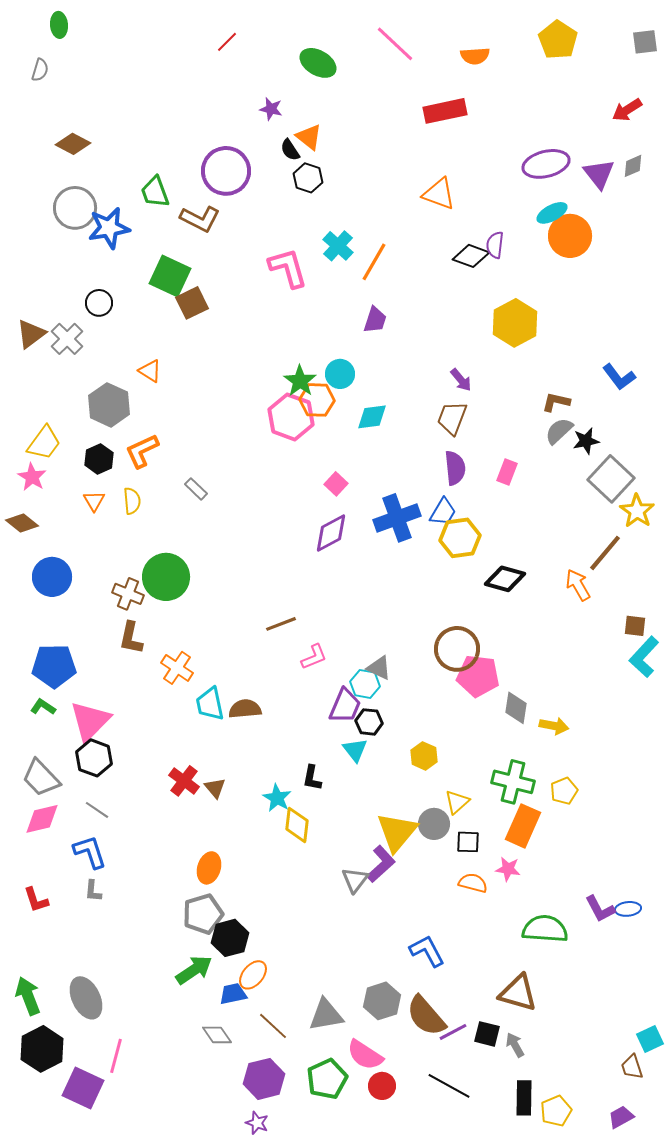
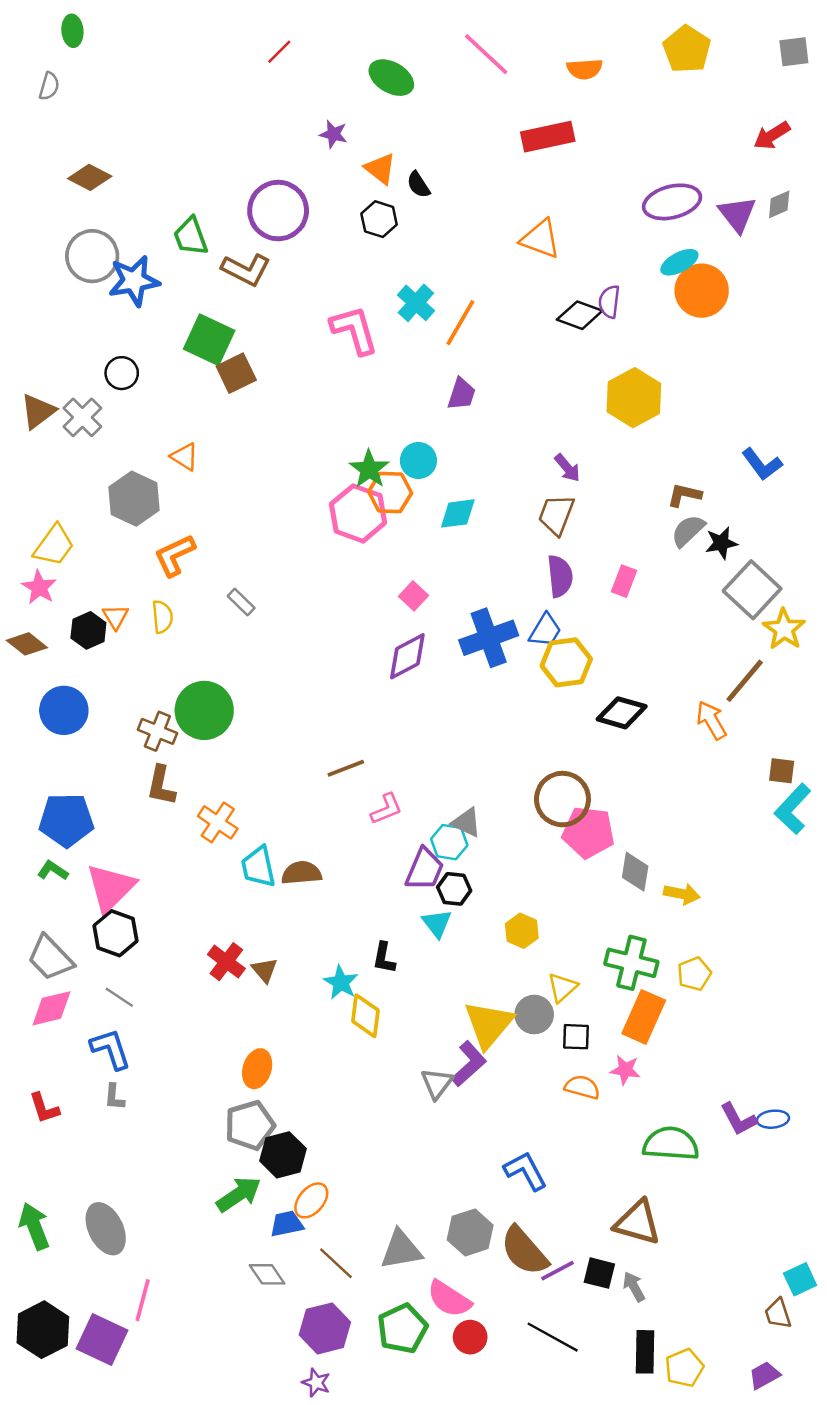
black semicircle: (290, 150) -> (418, 185), moved
black hexagon: (99, 459) -> (88, 630), moved
black hexagon: (42, 1049) -> (43, 1330), moved

